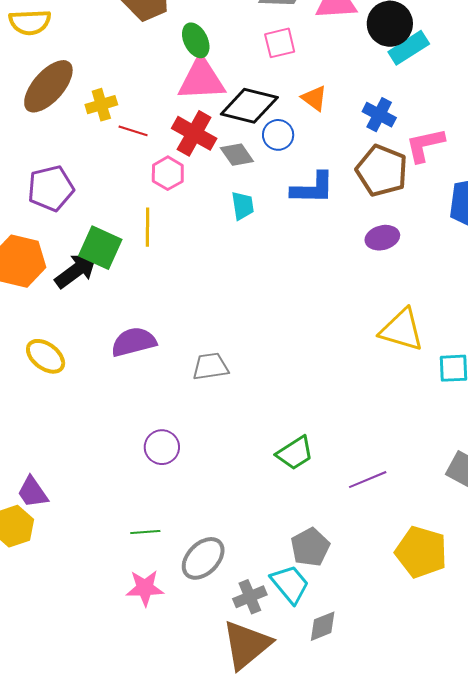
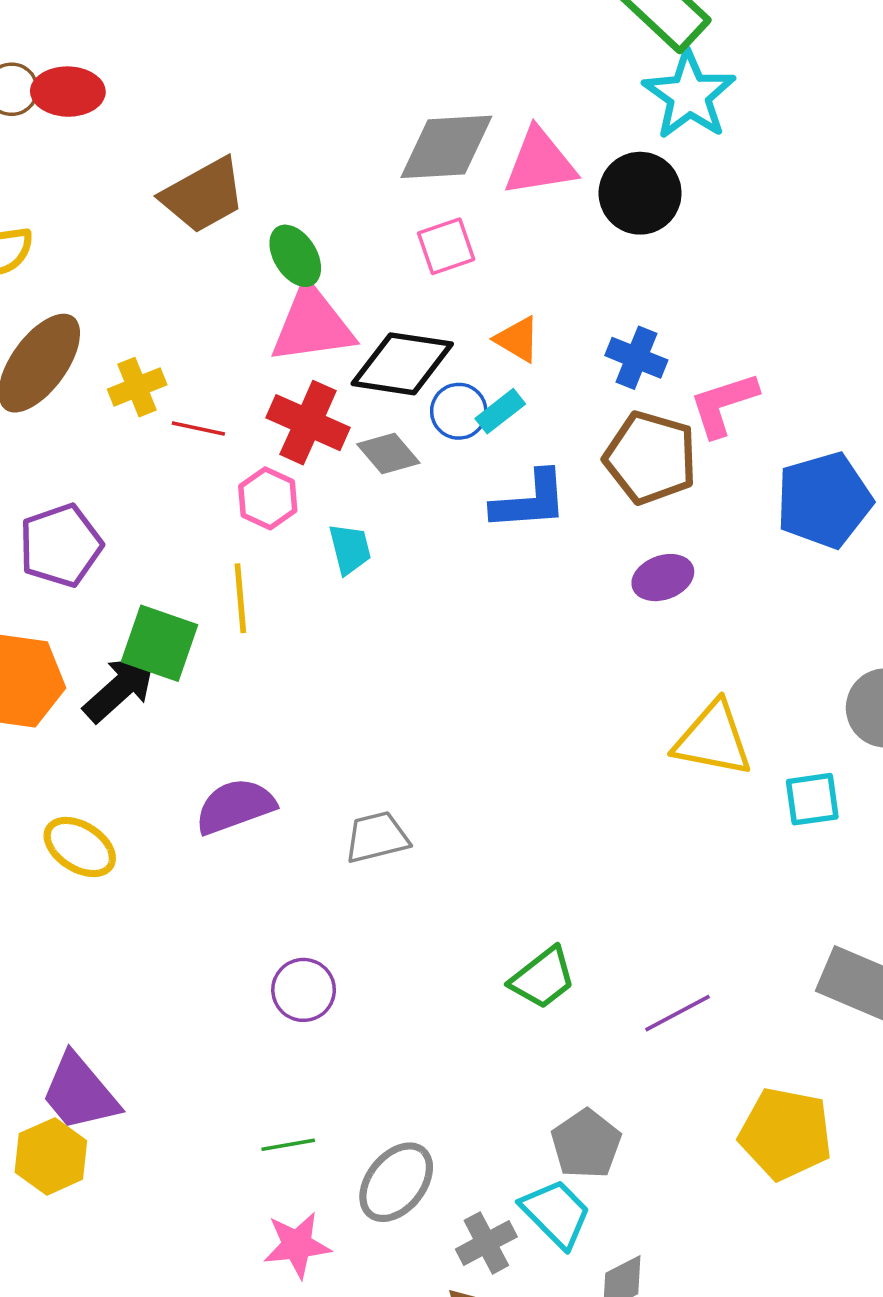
cyan rectangle: (409, 48) -> (500, 411), moved, size x0.7
cyan trapezoid: (243, 206) -> (350, 549), moved
purple trapezoid: (33, 492) -> (80, 1093), size x1.4

